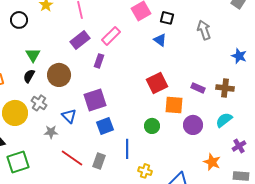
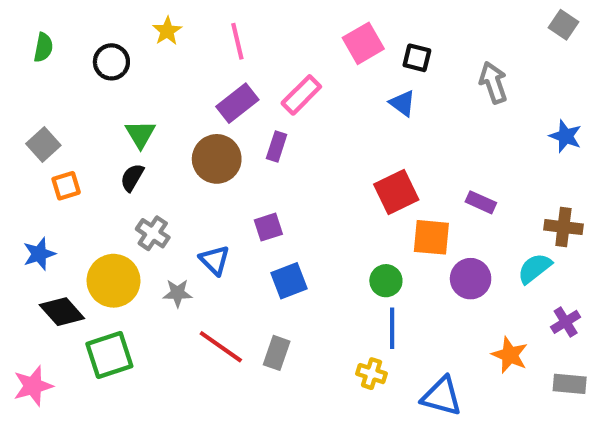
brown circle: (59, 75) -> (217, 159), moved
brown cross: (225, 88) -> (563, 227), moved
purple square: (95, 100) -> (268, 227), size x0.6
yellow circle: (15, 113) -> (114, 281), moved
blue line: (127, 149) -> (392, 328), moved

